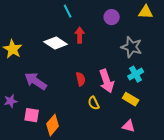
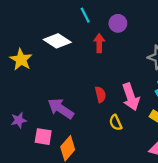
purple circle: (112, 17) -> (118, 23), moved
white diamond: (56, 43) -> (57, 41), moved
purple arrow: (36, 81) -> (61, 109), moved

